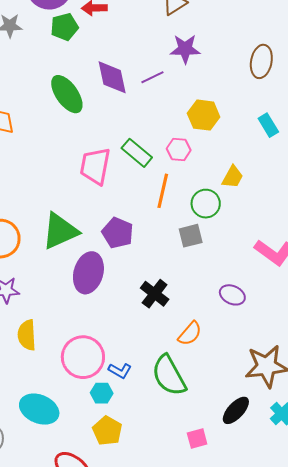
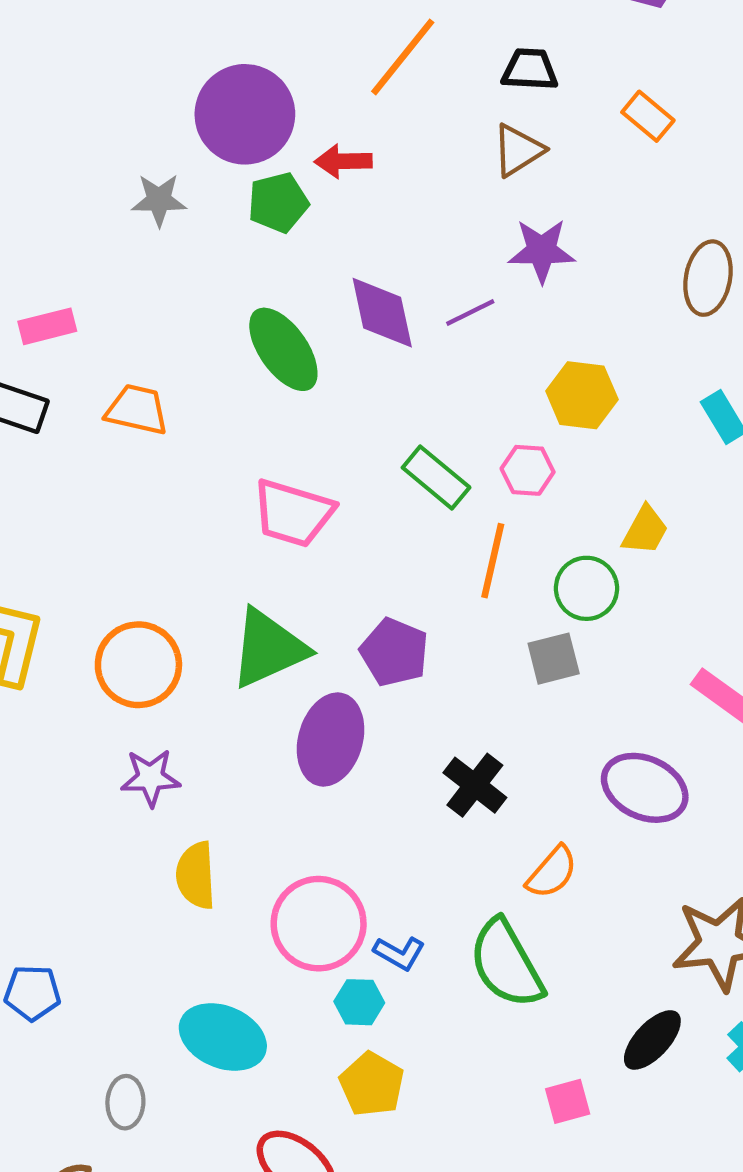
pink trapezoid: (95, 166) -> (293, 513), moved, turned -84
purple ellipse: (232, 295) -> (645, 788), size x1.5

